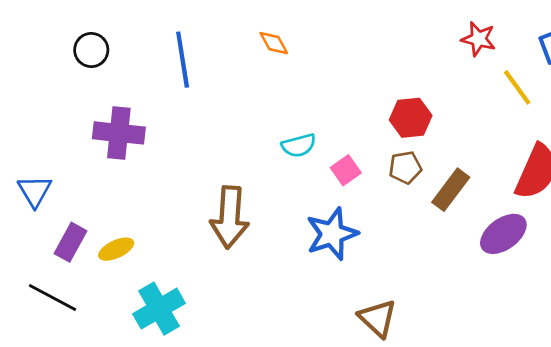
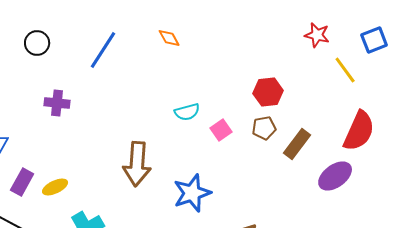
blue line: (183, 60) -> (103, 50), turned 42
purple cross: (119, 133) -> (57, 103), size x0.7
blue star: (332, 234) -> (192, 193), moved

